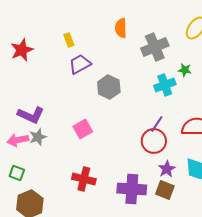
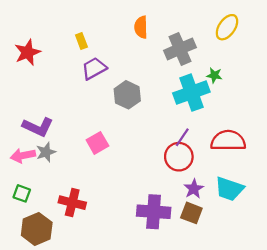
cyan cross: (165, 85) -> (191, 93), size x1.4
red cross: (84, 179) -> (72, 203), moved

